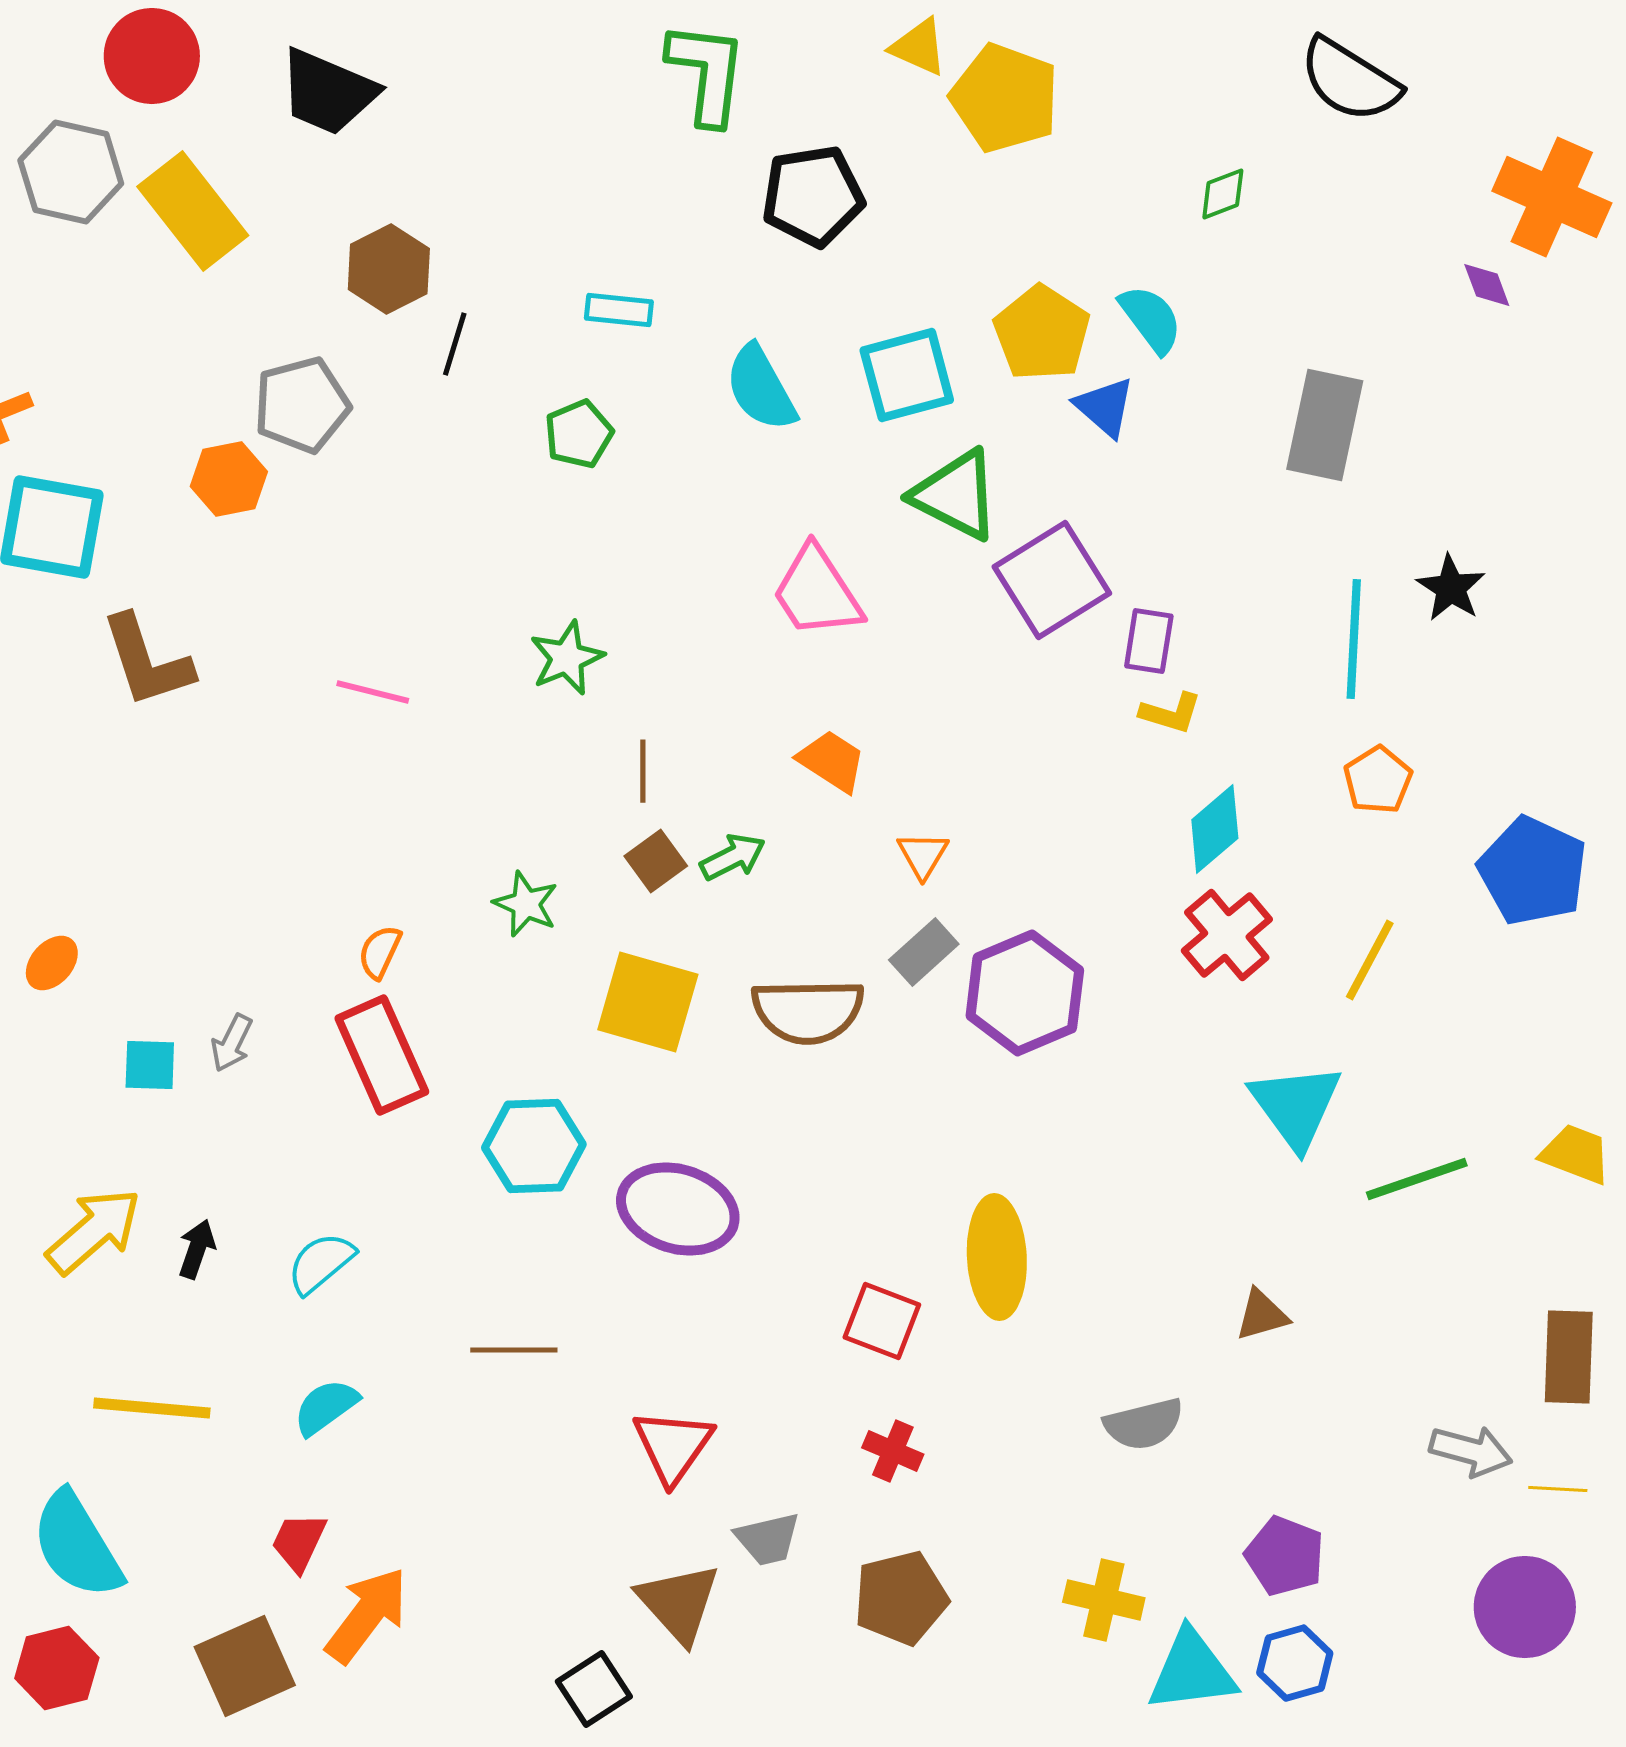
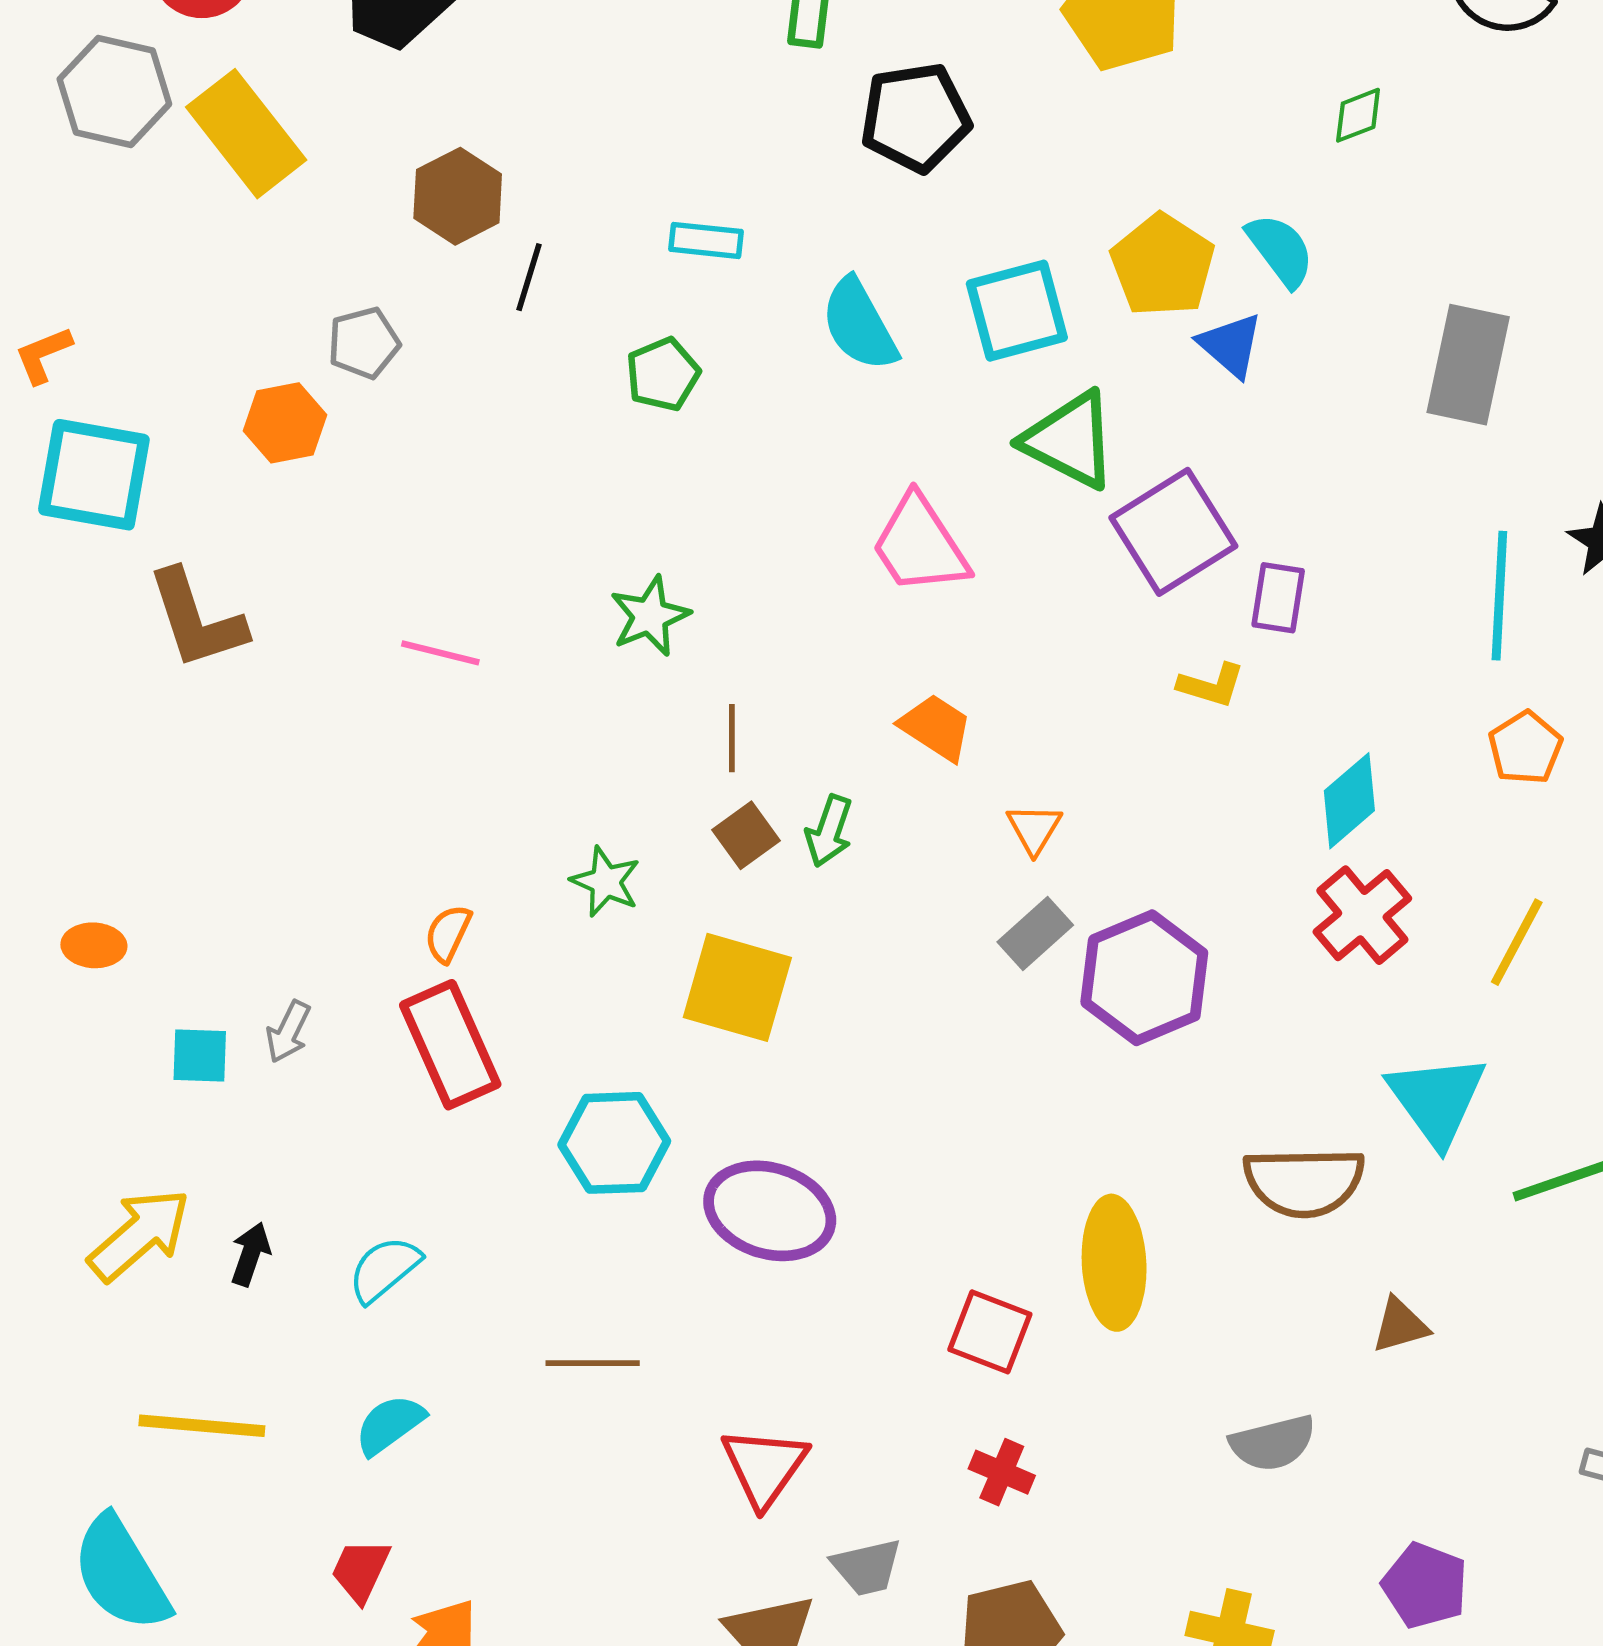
gray pentagon: (302, 405) -> (364, 343), size x0.7
yellow L-shape: (1171, 713) -> (1211, 685), moved
green arrow: (733, 857) -> (829, 831), turned 136
orange ellipse: (52, 963) -> (94, 945), turned 52
brown semicircle: (808, 1011) -> (1304, 1182), moved

